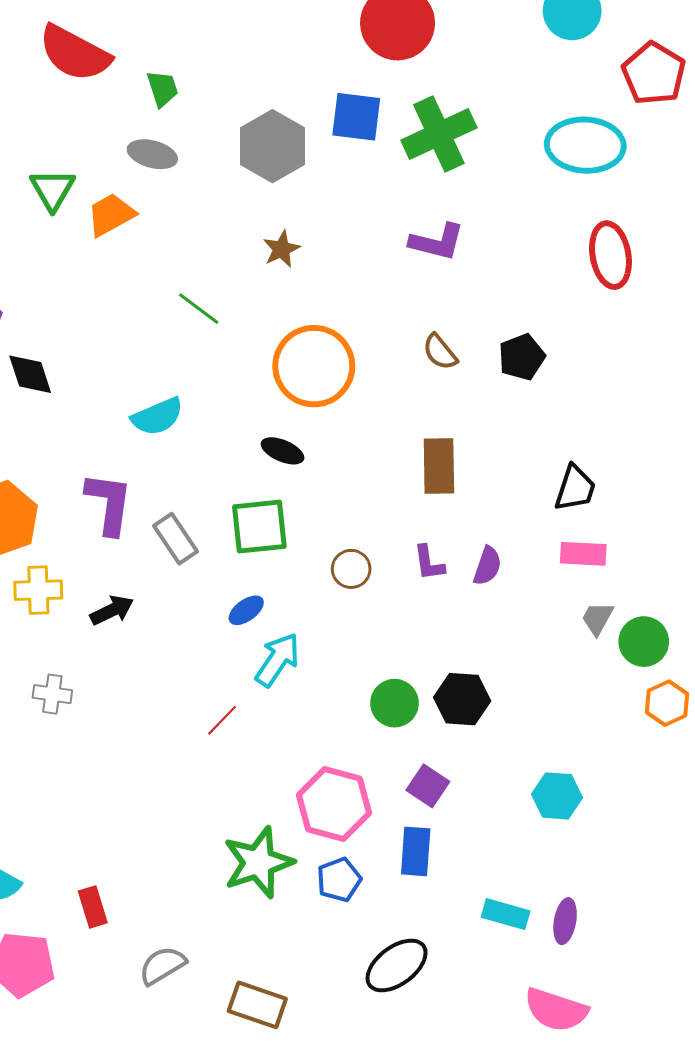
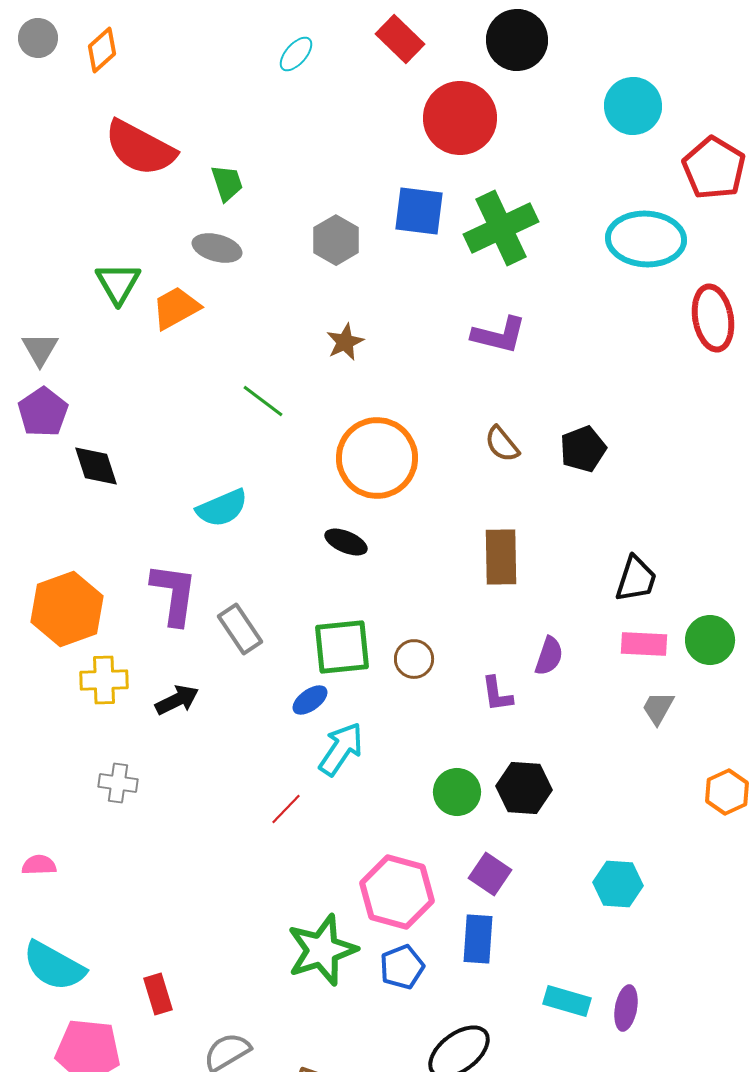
gray hexagon: (272, 146) -> (336, 240), size x0.7
red ellipse: (610, 255) -> (713, 318), moved
green square: (259, 527) -> (342, 647), moved
purple L-shape: (429, 563) -> (497, 694), moved
green circle: (644, 642) -> (710, 640), moved

